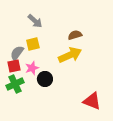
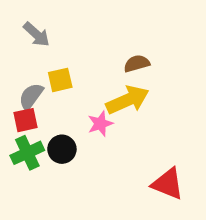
gray arrow: (35, 21) -> (36, 34), moved
pink star: (32, 68) -> (100, 124), moved
black circle: (45, 79) -> (62, 149), moved

